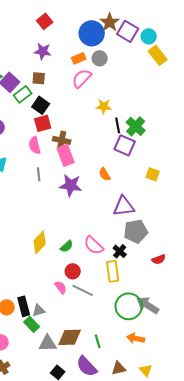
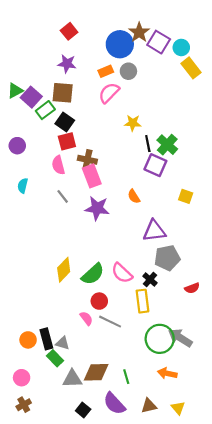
brown square: (39, 78) -> (63, 93), size x1.5
gray line: (39, 174) -> (63, 196), turned -32
green semicircle: (67, 246) -> (93, 274), size x1.6
gray triangle: (39, 310) -> (63, 343), turned 32

